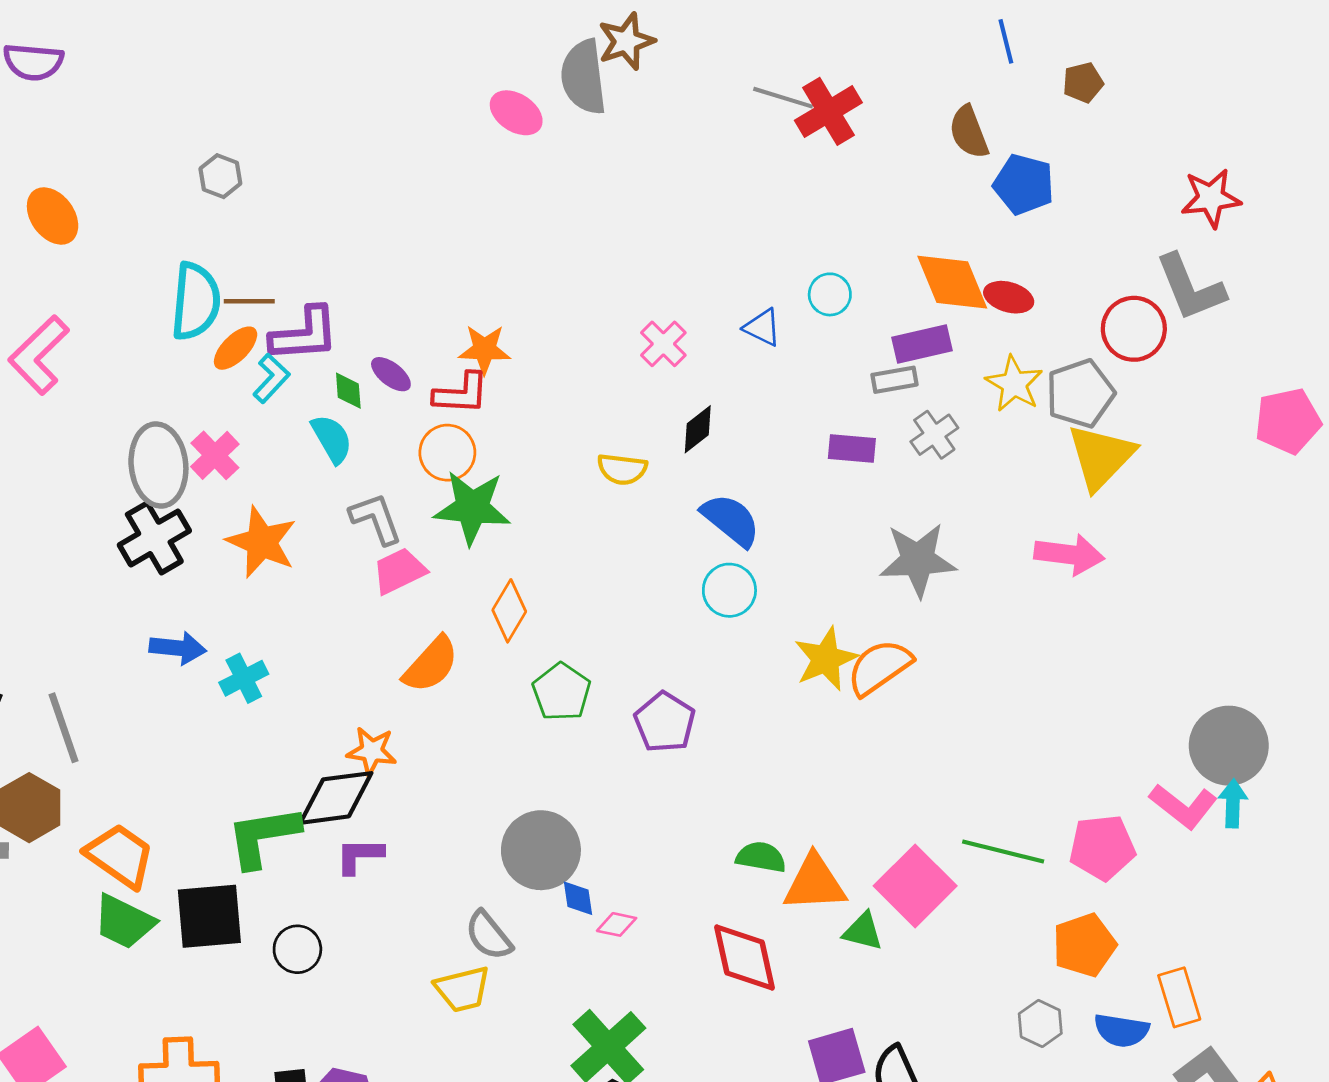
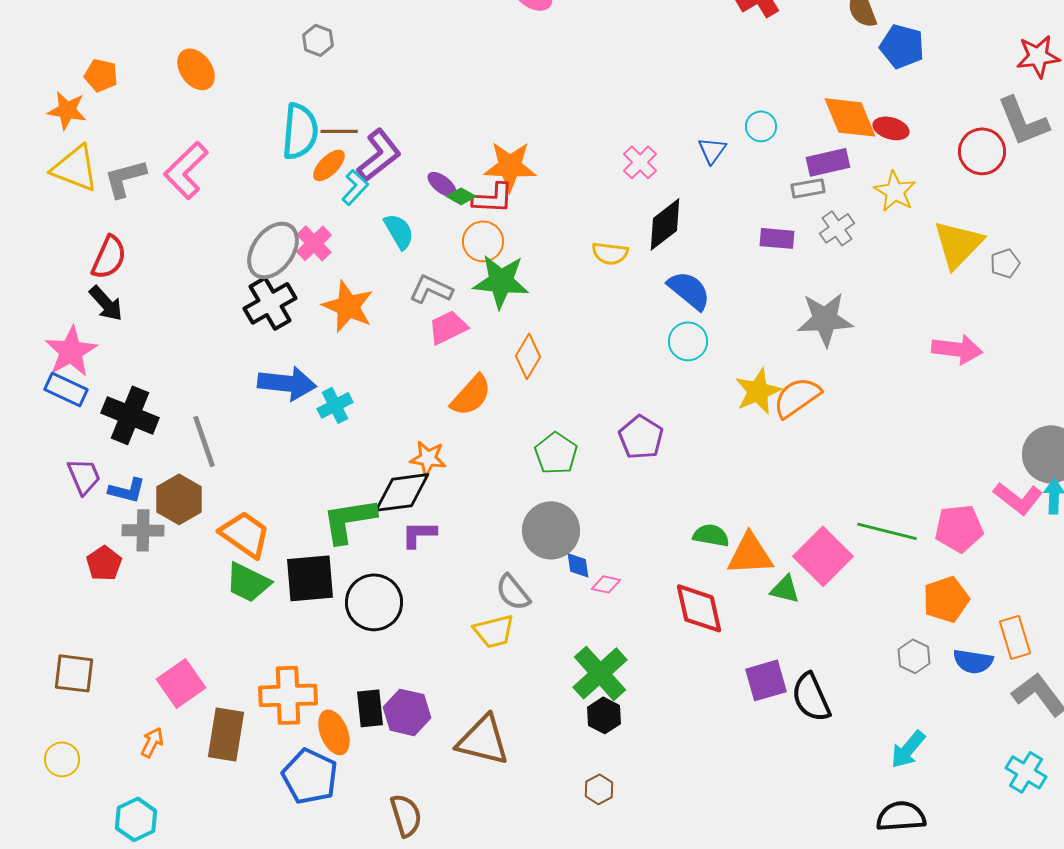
blue triangle: (762, 327) -> (712, 150), turned 40
purple L-shape: (304, 334) -> (379, 155), turned -34
orange star: (485, 349) -> (510, 166), size x1.4
green diamond: (348, 391) -> (461, 196), moved, turned -56
gray pentagon: (1080, 393) -> (1005, 263), moved, size x0.6
black diamond: (698, 429) -> (665, 224), size x1.5
gray ellipse: (158, 465) -> (273, 250), turned 42
gray L-shape: (376, 519) -> (431, 289), turned -45
pink arrow: (1069, 554) -> (957, 349), moved
blue arrow: (178, 648) -> (287, 383), size x1.4
green pentagon: (562, 692) -> (556, 453), moved
black circle: (297, 949) -> (374, 602), size x1.6

